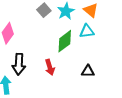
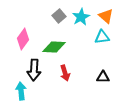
green diamond: (65, 41) -> (54, 47), moved, turned 40

